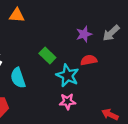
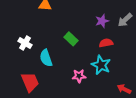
cyan star: (67, 75) -> (101, 65), moved
pink star: (67, 101) -> (79, 76), moved

